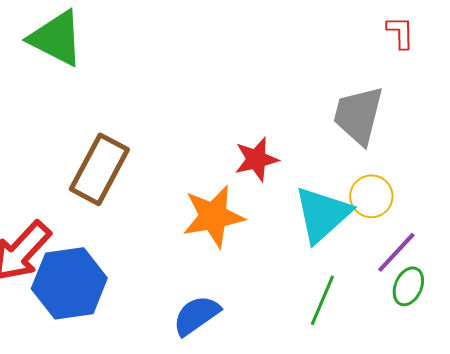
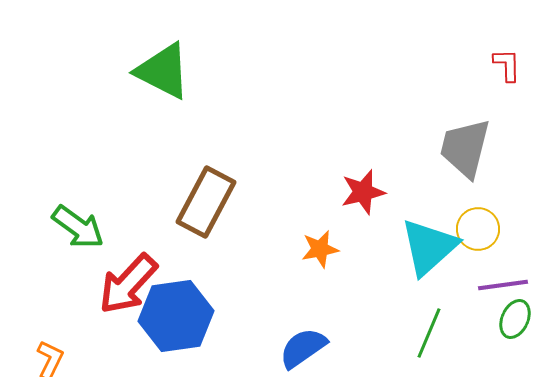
orange star: (213, 216) -> (320, 249), size x0.6
purple line: (396, 252) -> (503, 285), turned 39

